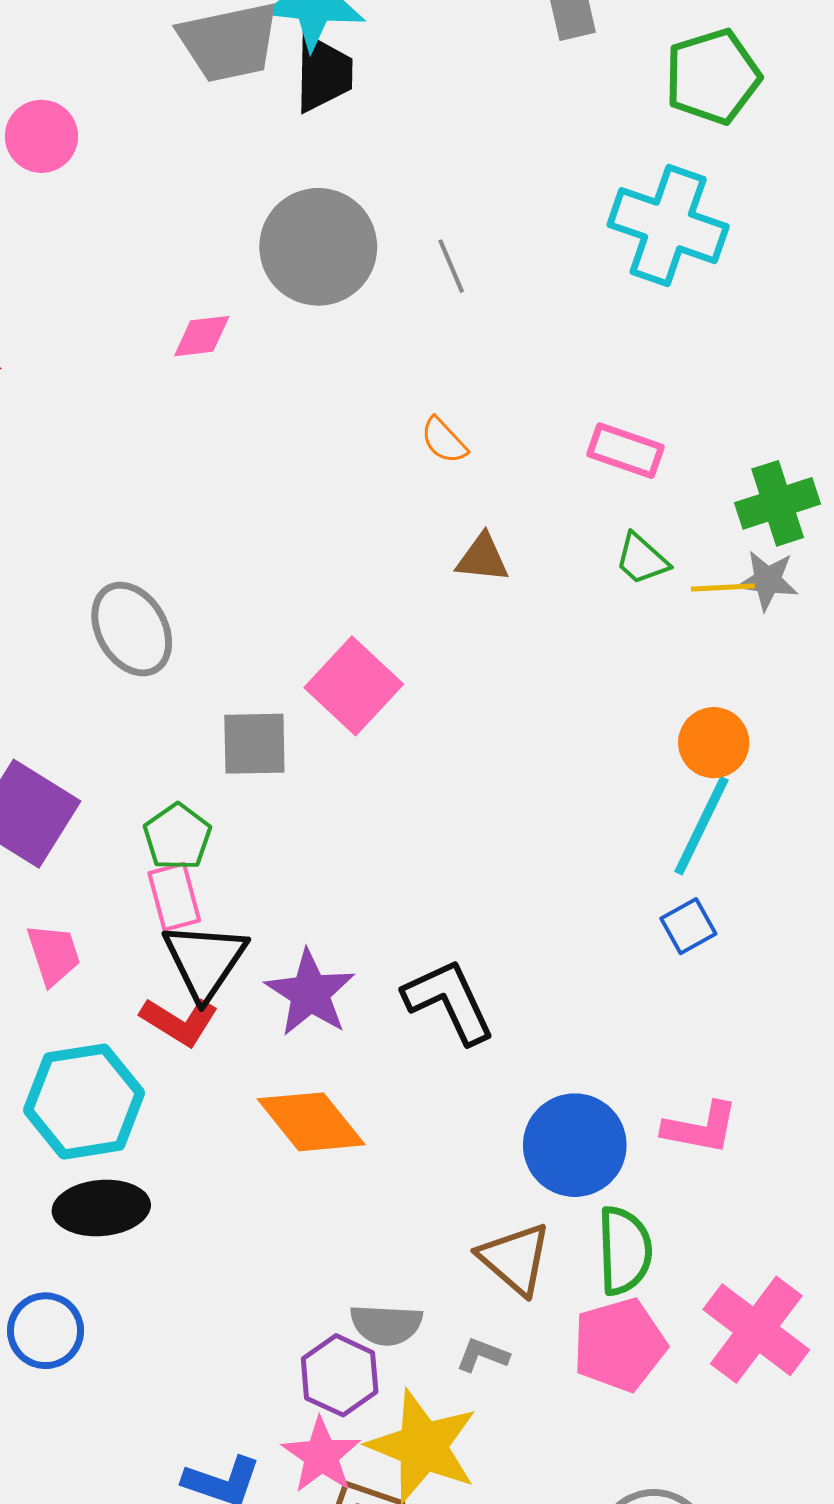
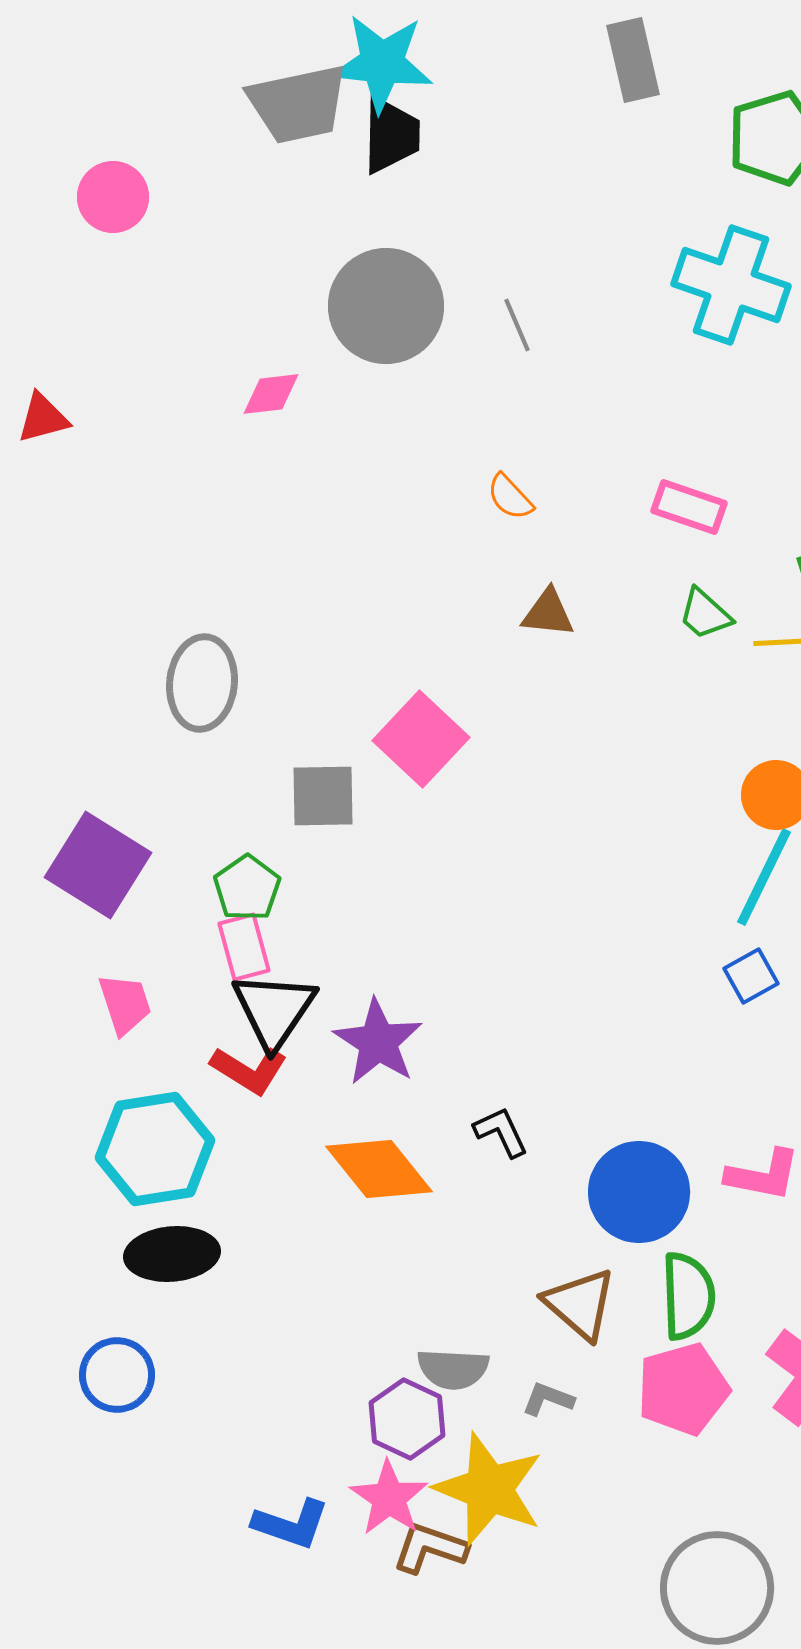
gray ellipse: (132, 629) -> (202, 683), turned 36
black L-shape: (449, 1001) -> (501, 1132), moved, size x0.6

